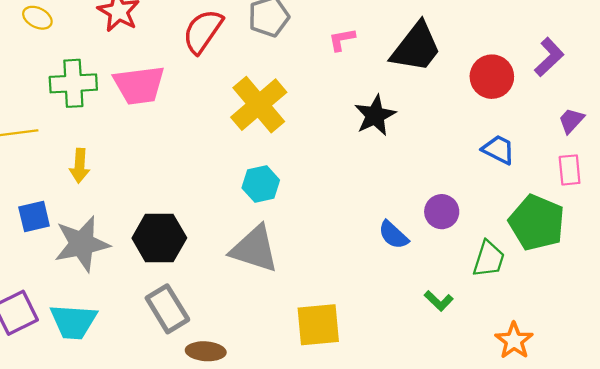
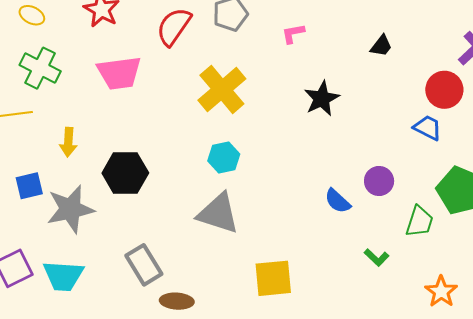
black trapezoid: (416, 47) -> (381, 46), moved, size x0.5
red circle: (492, 77) -> (444, 90), moved
green cross: (73, 83) -> (40, 68), moved, turned 30
black hexagon: (159, 238) -> (125, 173), moved

